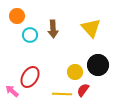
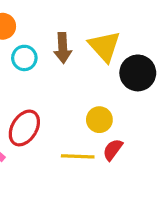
yellow triangle: (91, 28) -> (104, 46), moved
black circle: (98, 65) -> (138, 73), moved

